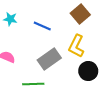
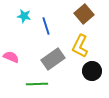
cyan star: (10, 19) -> (24, 16), moved
blue line: (42, 26) -> (46, 26), turned 48

